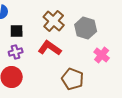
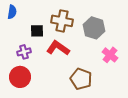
brown cross: (54, 21) -> (62, 21), turned -30
black square: (17, 31) -> (37, 31), moved

